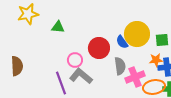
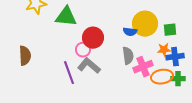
green triangle: (58, 27) -> (66, 17), size x1.6
blue semicircle: (122, 42) -> (130, 32), turned -48
red circle: (99, 48) -> (93, 38), moved

